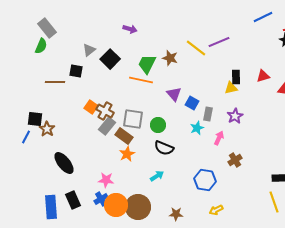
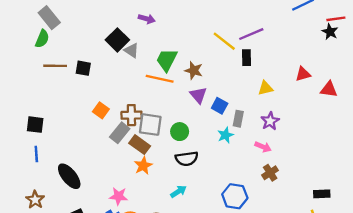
gray triangle: (89, 50) -> (131, 51), moved, turned -48
brown star: (170, 58) -> (194, 71), moved
black square: (110, 59) -> (117, 40), moved
black rectangle: (236, 77) -> (247, 58), moved
brown line: (55, 82) -> (55, 66), moved
brown cross: (105, 111) -> (131, 115), moved, turned -30
brown star: (47, 129) -> (35, 200), moved
blue line: (26, 137) -> (36, 154), moved, turned -32
pink arrow: (219, 138) -> (263, 147), moved, turned 88
black semicircle: (164, 148) -> (187, 159), turned -30

